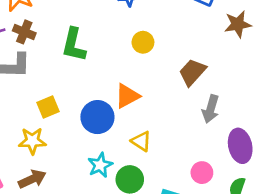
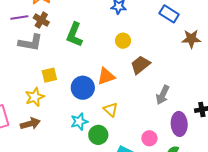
brown trapezoid: (192, 72) -> (140, 65), moved
yellow star: (32, 141) -> (35, 97), turned -30

